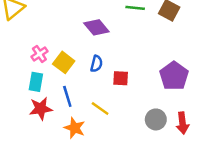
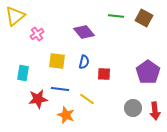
pink cross: (39, 54) -> (37, 34), moved
yellow square: (64, 62) -> (57, 61), turned -30
cyan rectangle: (36, 82) -> (23, 73), moved
blue line: (67, 96) -> (60, 89), turned -66

